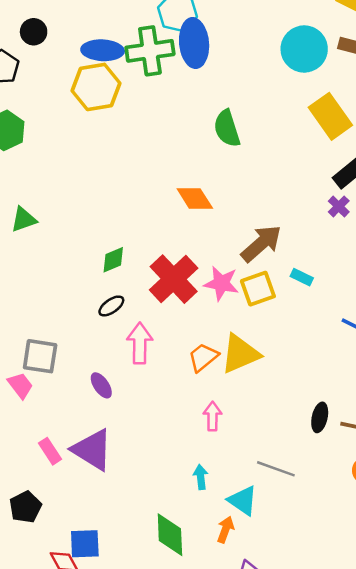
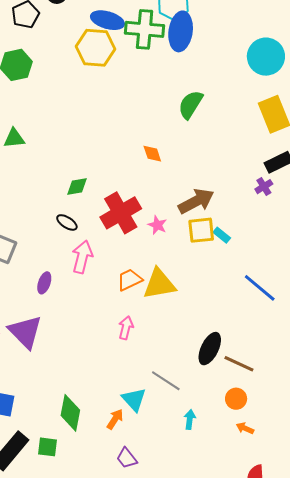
green semicircle: (227, 128) -> (191, 105), turned 36
orange diamond: (195, 199) -> (152, 154), size x0.7
pink star: (221, 283) -> (157, 225), size x0.7
yellow square: (258, 289) -> (201, 230), moved
black ellipse: (111, 306) -> (67, 222), turned 55
purple ellipse: (101, 385) -> (44, 283), turned 40
black ellipse: (320, 417) -> (210, 349), size x1.4
cyan arrow: (201, 477) -> (190, 419), moved

